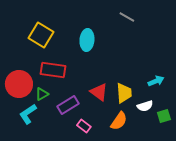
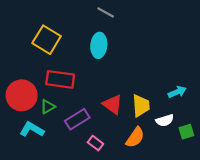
gray line: (127, 17) -> (106, 12), moved
cyan L-shape: (28, 114) -> (32, 129), turned 65

